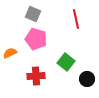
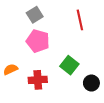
gray square: (33, 14) -> (35, 15), turned 35
orange semicircle: (10, 53) -> (10, 69), moved

